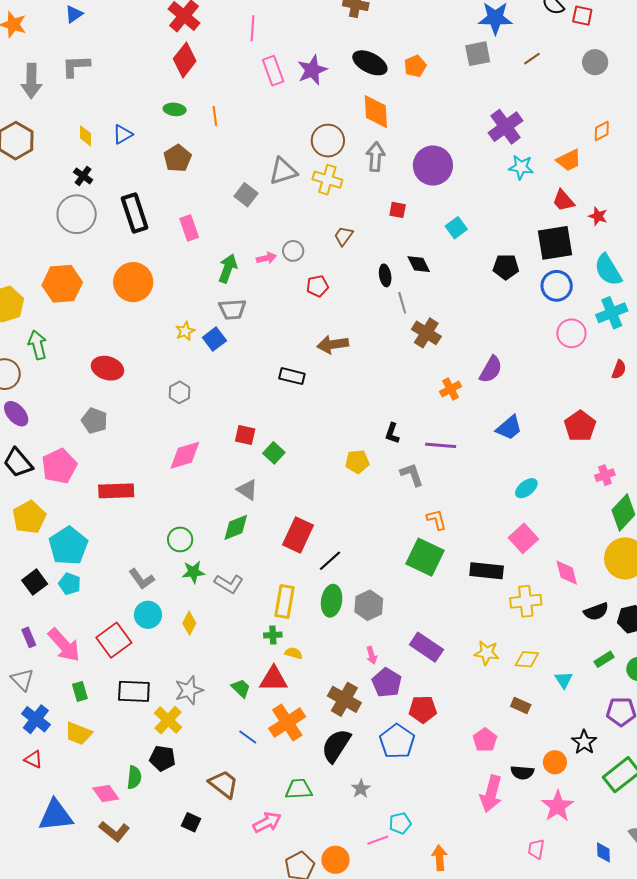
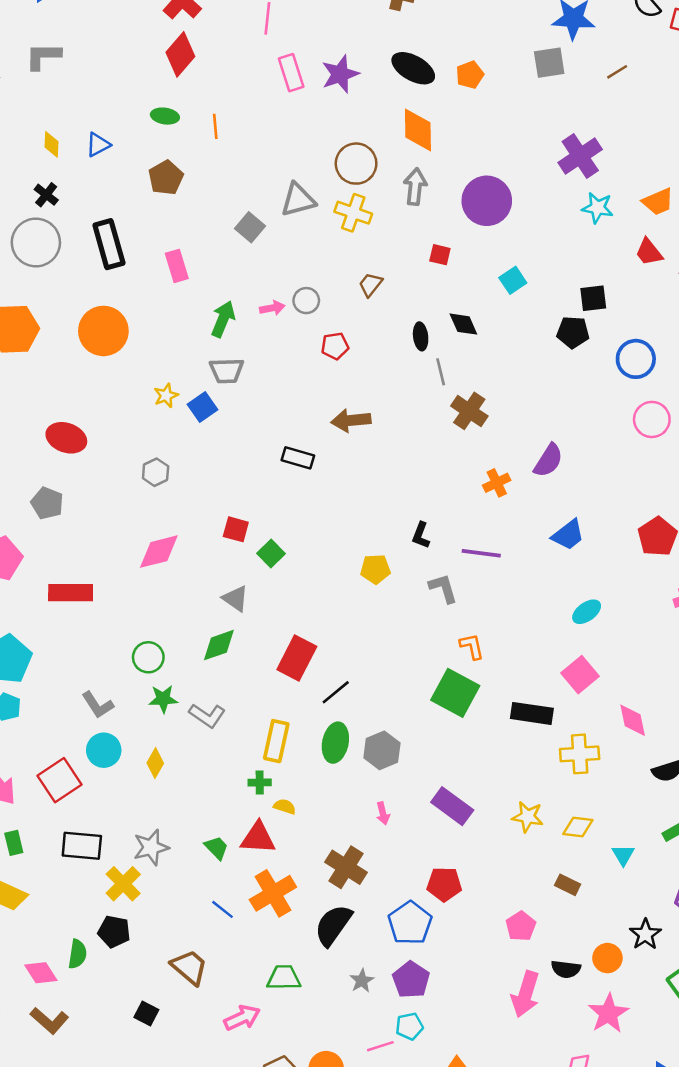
black square: (555, 243) -> (593, 298), moved, size x0.6
purple pentagon: (387, 683) -> (411, 980), moved

